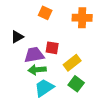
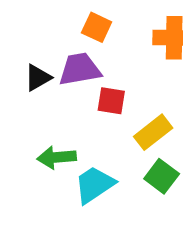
purple trapezoid: (34, 55) -> (80, 69), moved
green arrow: (37, 70) -> (57, 157), moved

